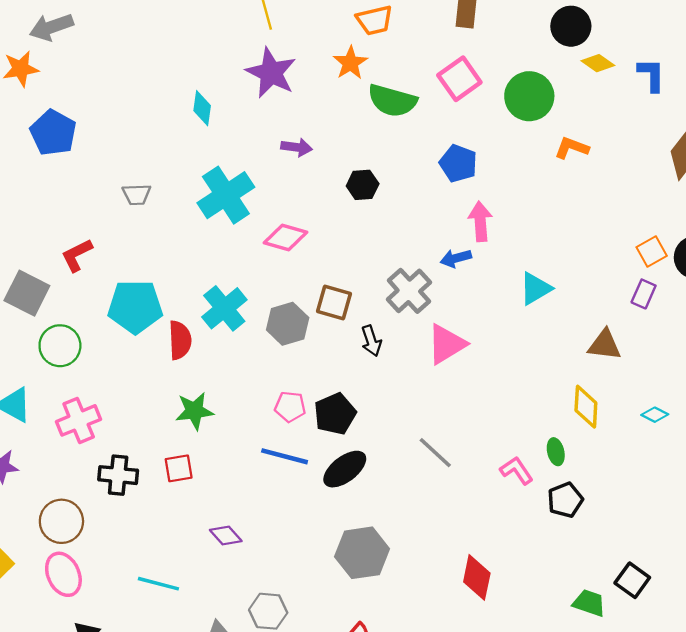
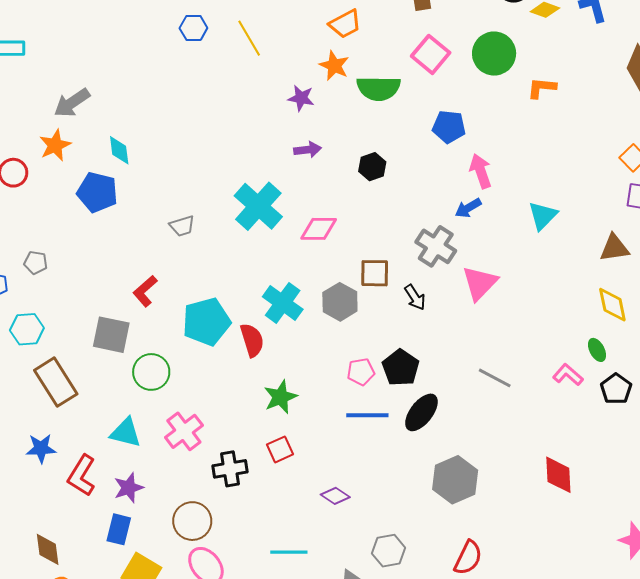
purple star: (271, 73) -> (301, 98), moved, size x0.6
cyan diamond: (202, 108) -> (119, 150), moved

